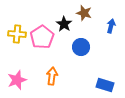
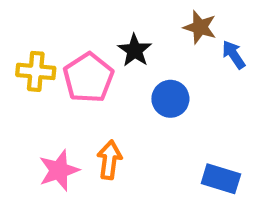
brown star: (84, 13) -> (200, 27), moved
blue arrow: (111, 26) -> (234, 55), turned -48
pink star: (17, 80) -> (59, 170), moved

